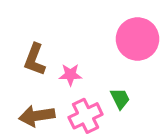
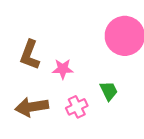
pink cross: (86, 116) -> (77, 107), size x0.7

